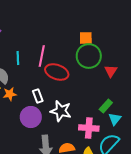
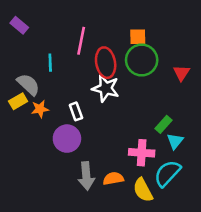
pink line: (42, 56) -> (81, 41), moved
red triangle: (111, 71) -> (182, 73), moved
red ellipse: (57, 72) -> (106, 63), moved, turned 60
white star: (61, 111) -> (106, 88), moved

